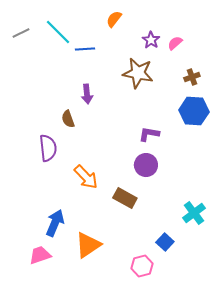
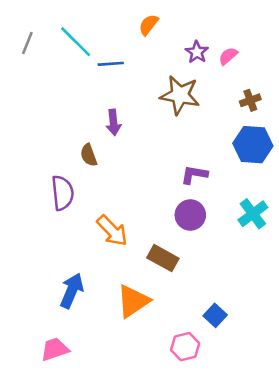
gray line: (21, 33) -> (27, 43), turned -42
cyan cross: (194, 213) -> (253, 214), moved
orange triangle: (88, 245) -> (133, 301), moved
pink trapezoid: (40, 255) -> (55, 349), moved

